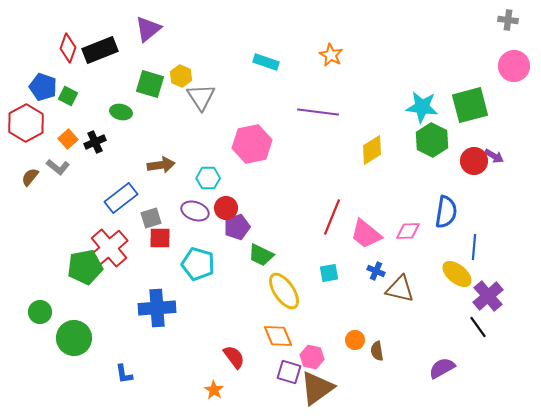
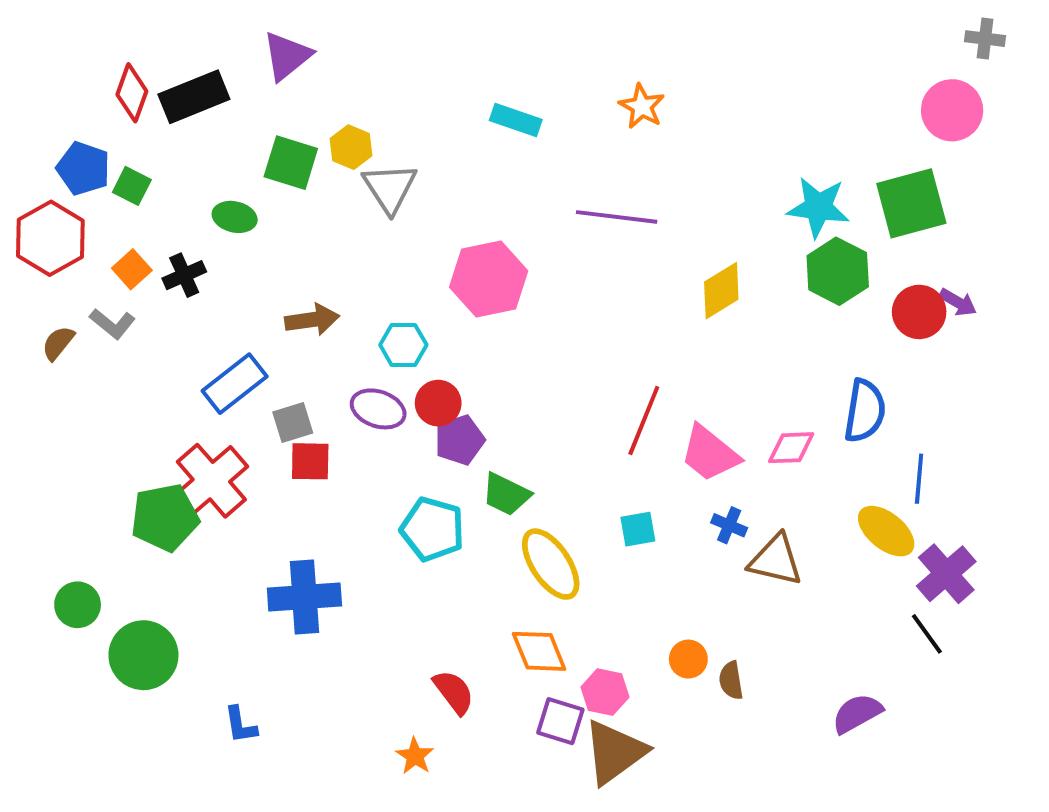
pink circle: (514, 66) -> (952, 110), moved
cyan pentagon: (198, 264) -> (432, 529), moved

